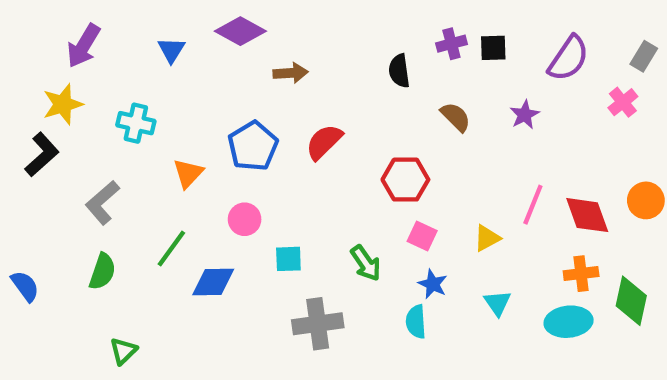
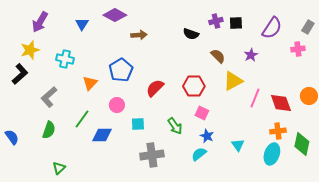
black semicircle: (399, 71) -> (191, 34), turned -63
pink cross: (623, 102) -> (298, 49), turned 32
red semicircle: (324, 142) -> (155, 88), moved
yellow triangle: (487, 238) -> (233, 81), moved, size x1.5
cyan semicircle: (416, 322) -> (199, 154), turned 56
cyan ellipse: (569, 322) -> (272, 154), turned -65

